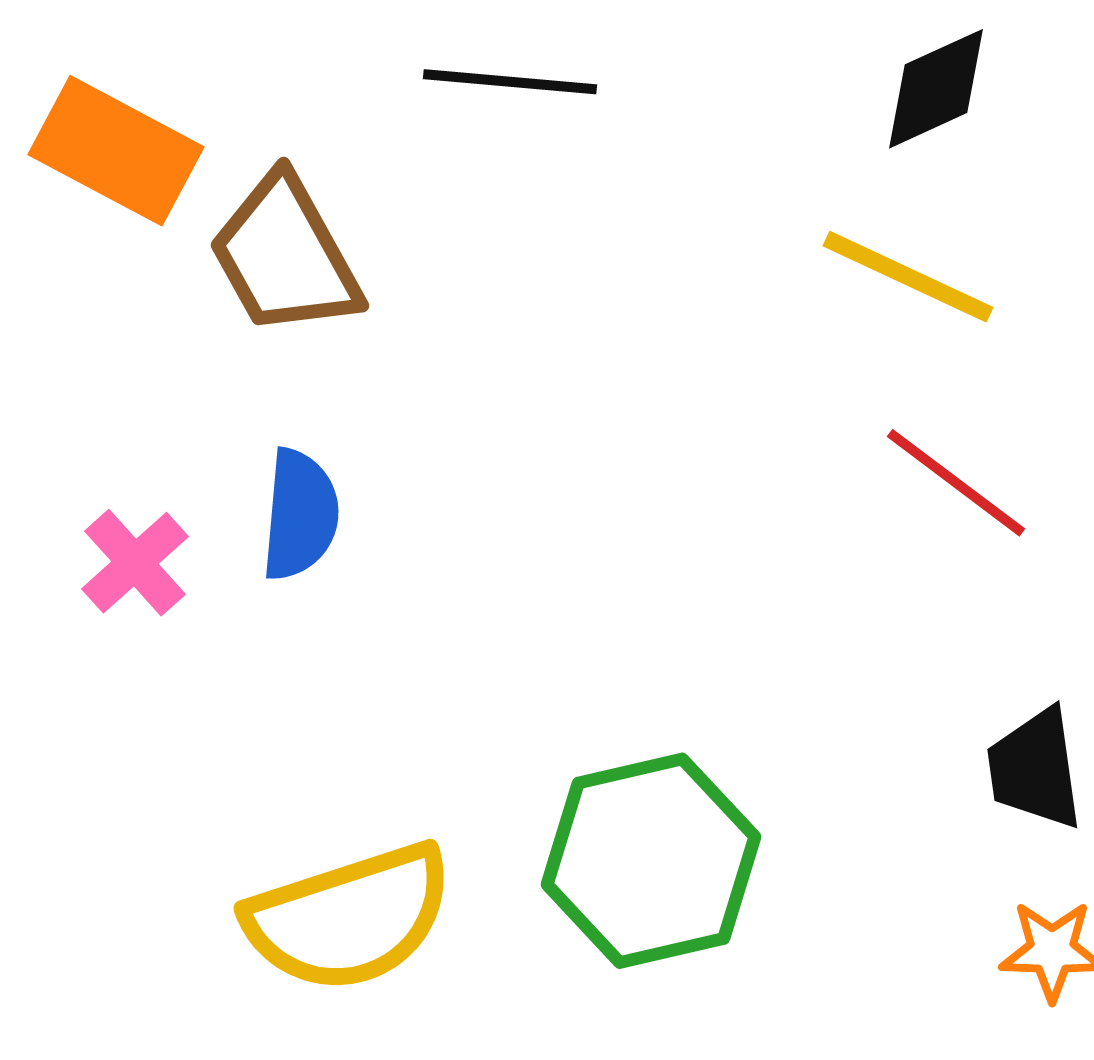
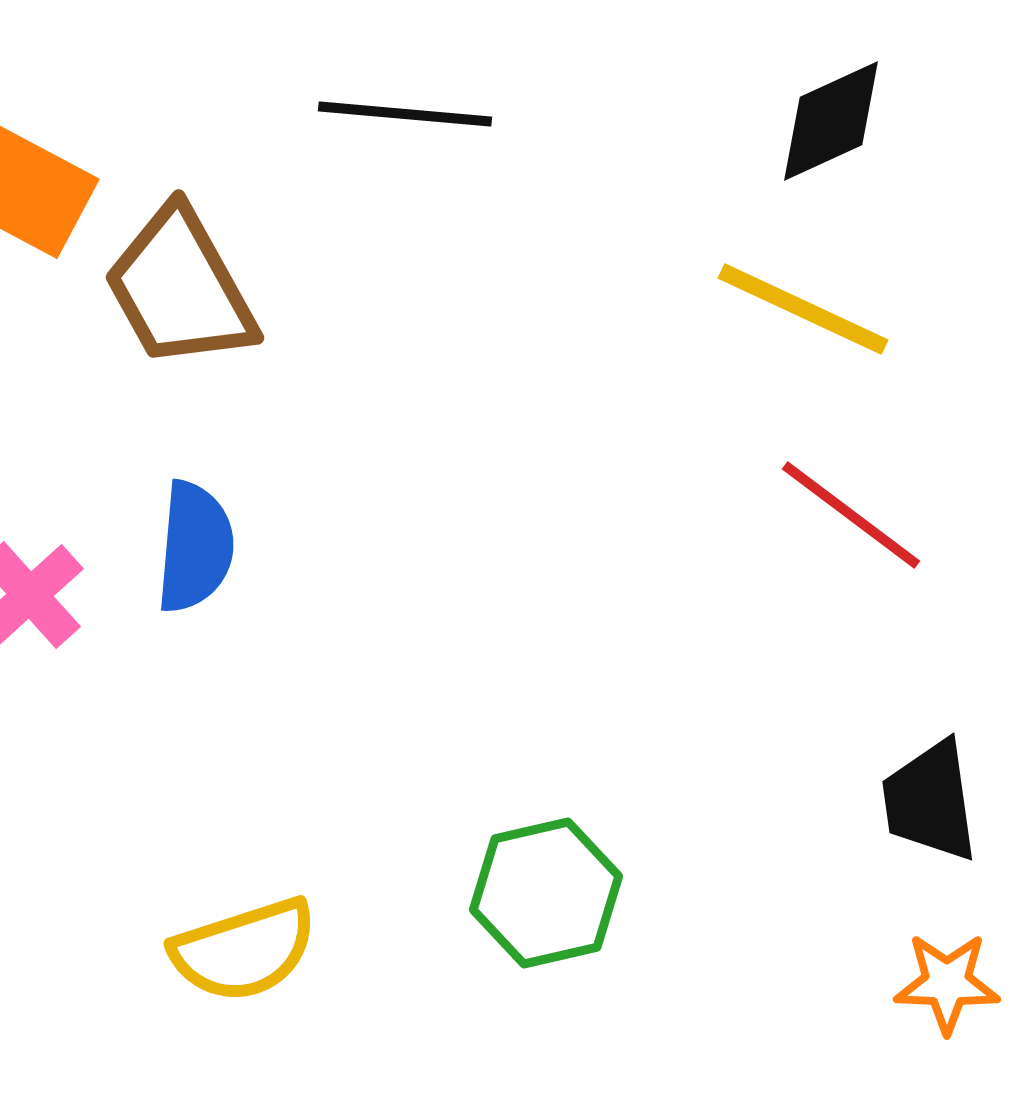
green hexagon: (651, 861) -> (546, 893), size x0.7
yellow semicircle: (349, 918) -> (244, 950), size x0.7

